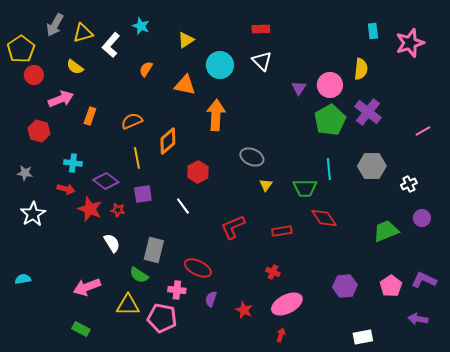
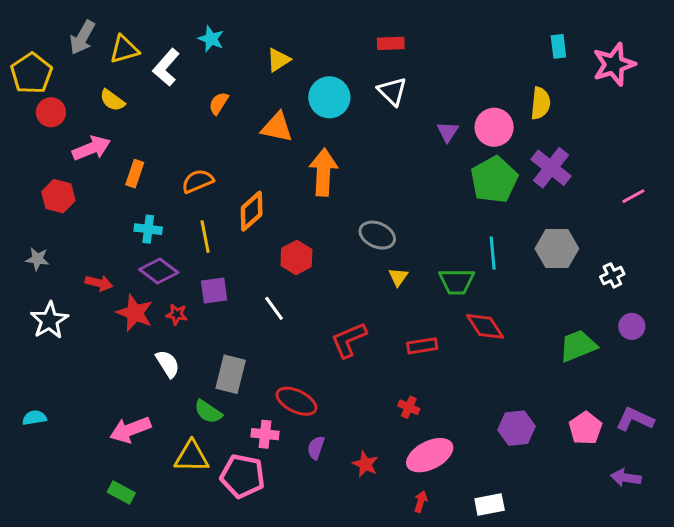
cyan cross: (73, 163) -> (148, 229), moved
white rectangle: (363, 337) -> (490, 505), moved

